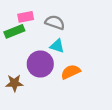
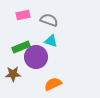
green rectangle: (14, 31) -> (21, 47), moved
orange semicircle: (71, 72) -> (53, 84), moved

